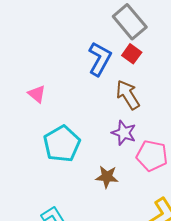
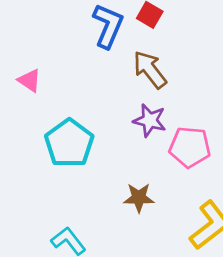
brown star: (107, 177) -> (139, 198), moved

